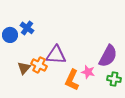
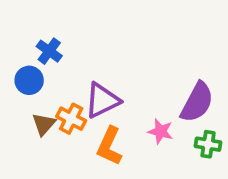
blue circle: (10, 35) -> (29, 80), moved
purple triangle: (56, 55) -> (102, 100), turned -30
orange L-shape: (72, 80) -> (109, 146), moved

